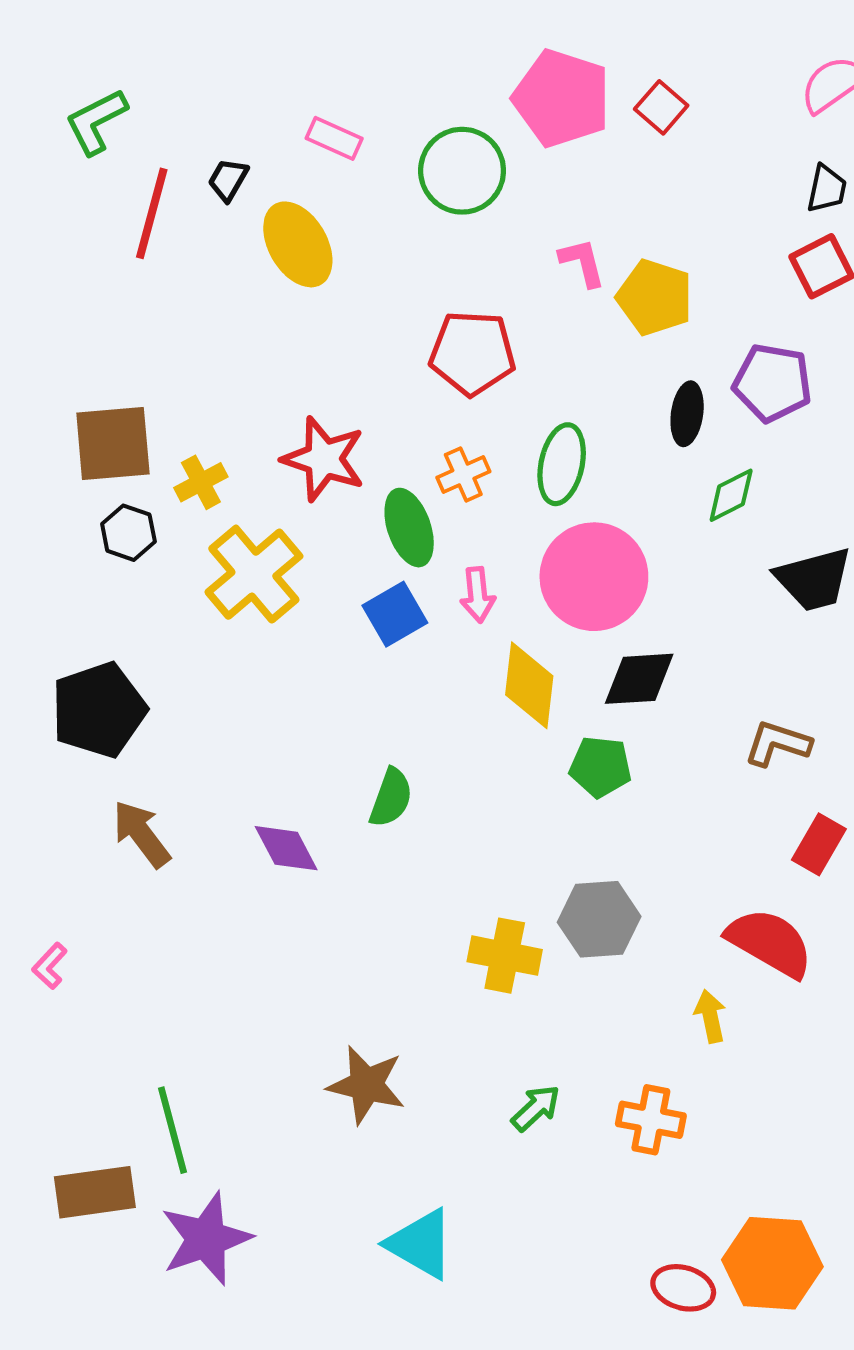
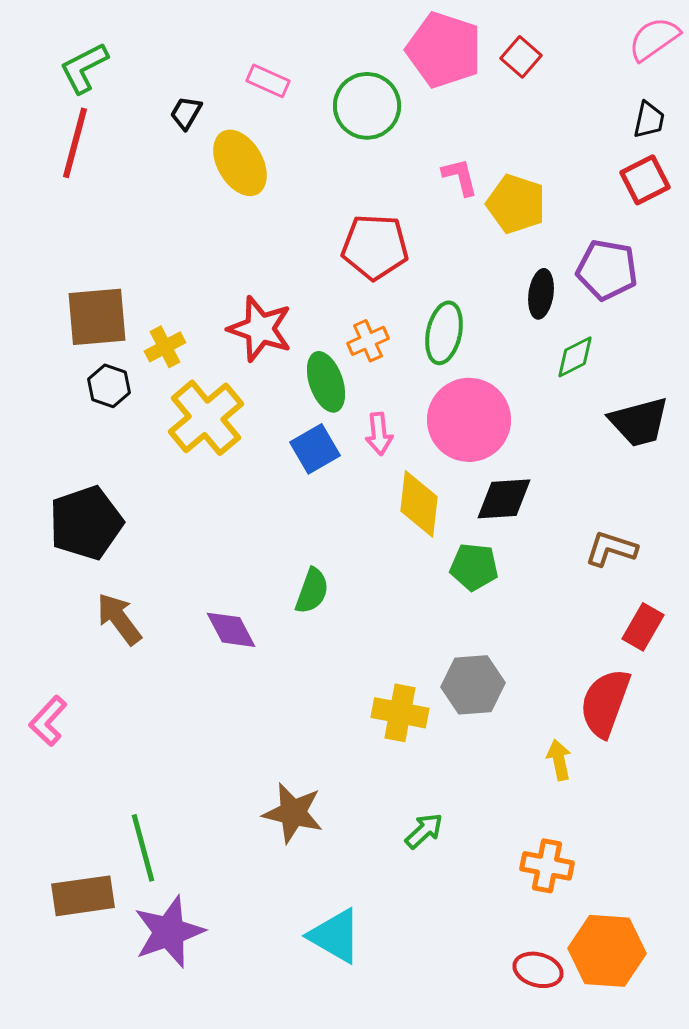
red line: (152, 213) -> (75, 143), moved
red semicircle: (770, 943) -> (605, 703), turned -100
pink L-shape: (50, 966) -> (48, 721), size x1.4
orange cross: (651, 1120) -> (547, 866), moved

